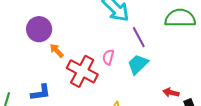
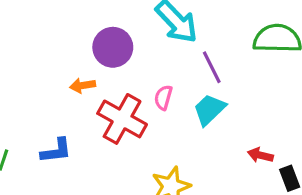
purple circle: (39, 29) -> (113, 47), moved
orange arrow: (57, 50) -> (83, 85), turned -56

